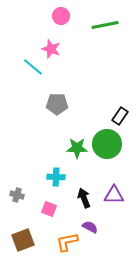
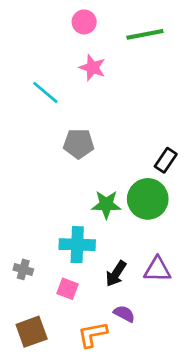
pink star: (51, 49) -> (92, 68), moved
cyan cross: (56, 177) -> (77, 245), size x1.4
black arrow: (84, 198) -> (116, 274), turned -126

